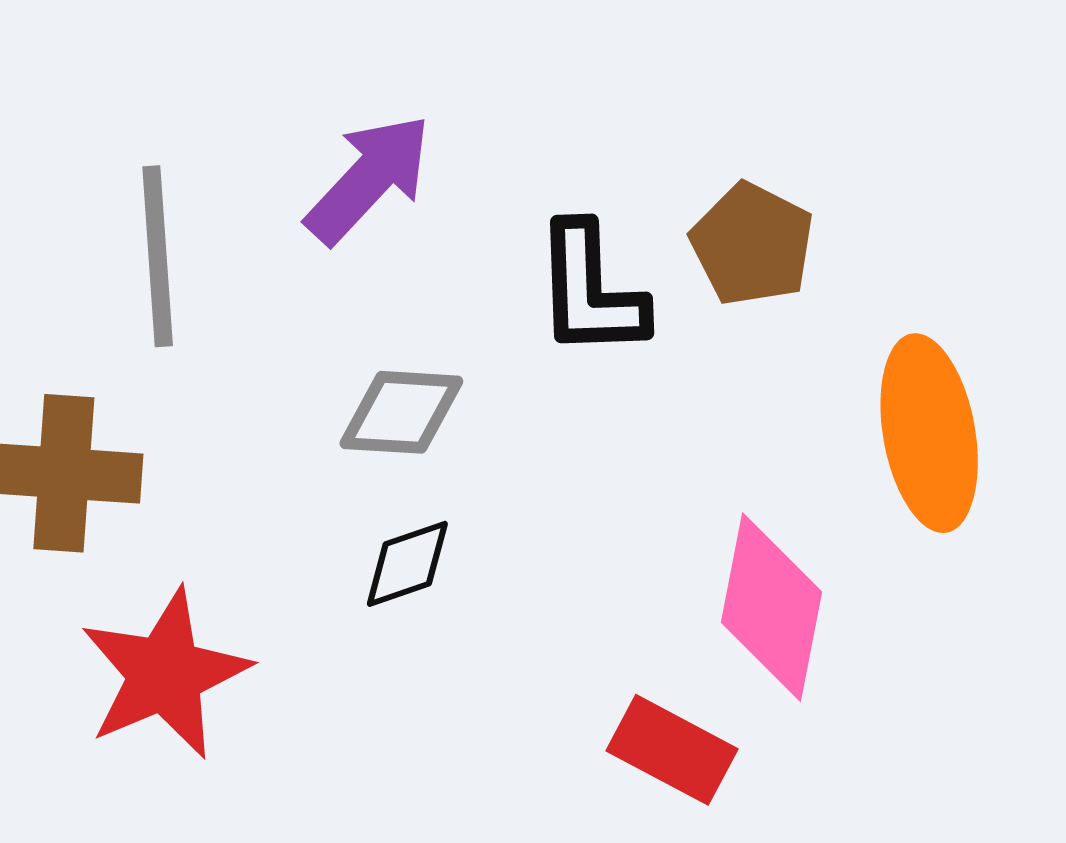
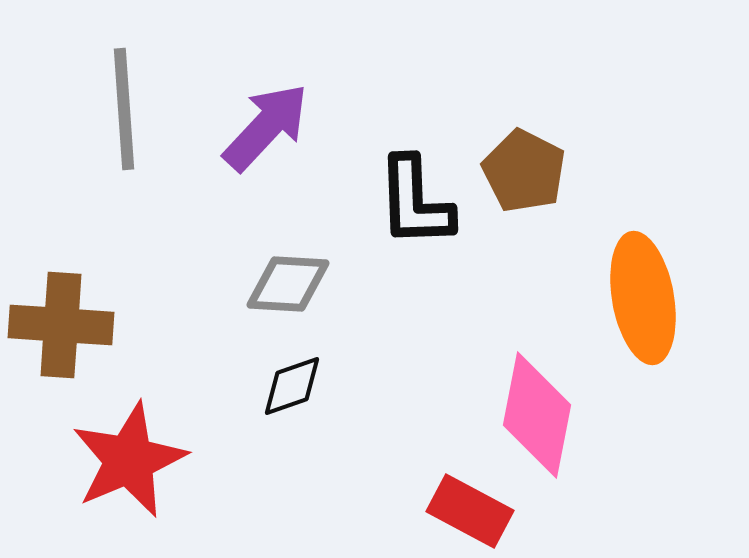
gray line: (158, 256) -> (124, 109), moved

